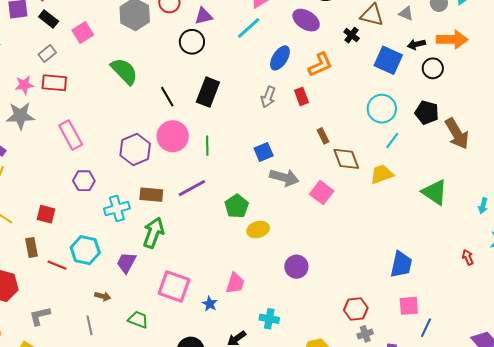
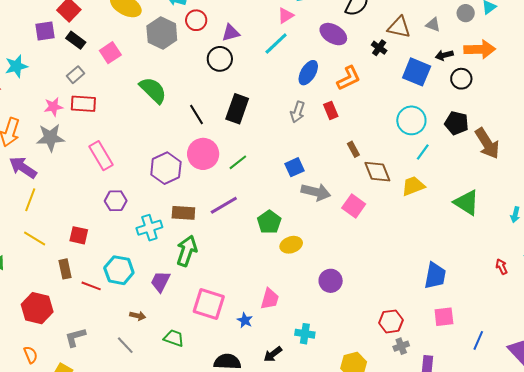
green line: (207, 146) -> (238, 162), turned 54
gray line: (89, 325) -> (125, 345), turned -30
blue line: (426, 328) -> (478, 340), moved

